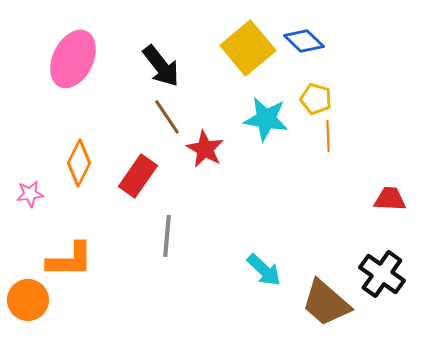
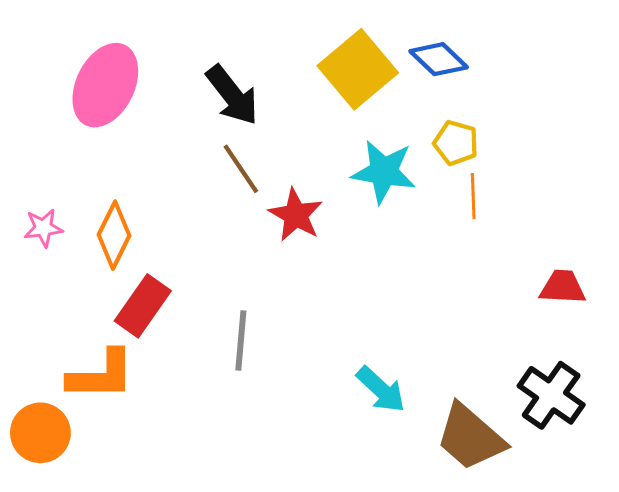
red rectangle: (138, 176) -> (143, 306), moved
pink star: (30, 194) -> (43, 228), moved

